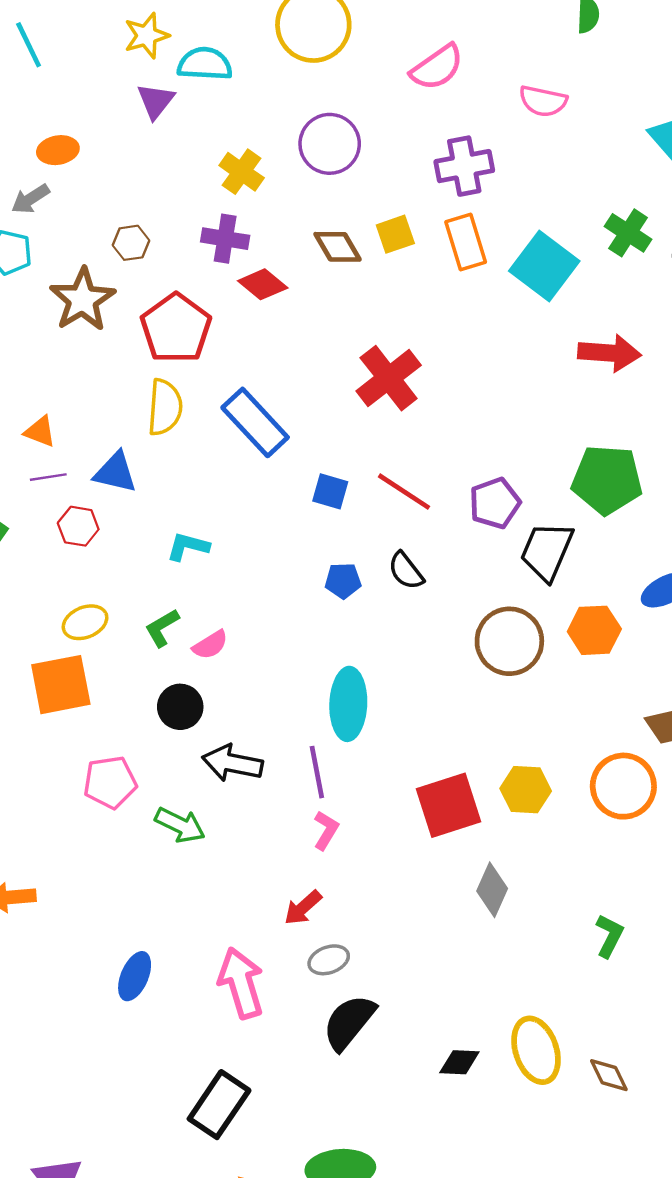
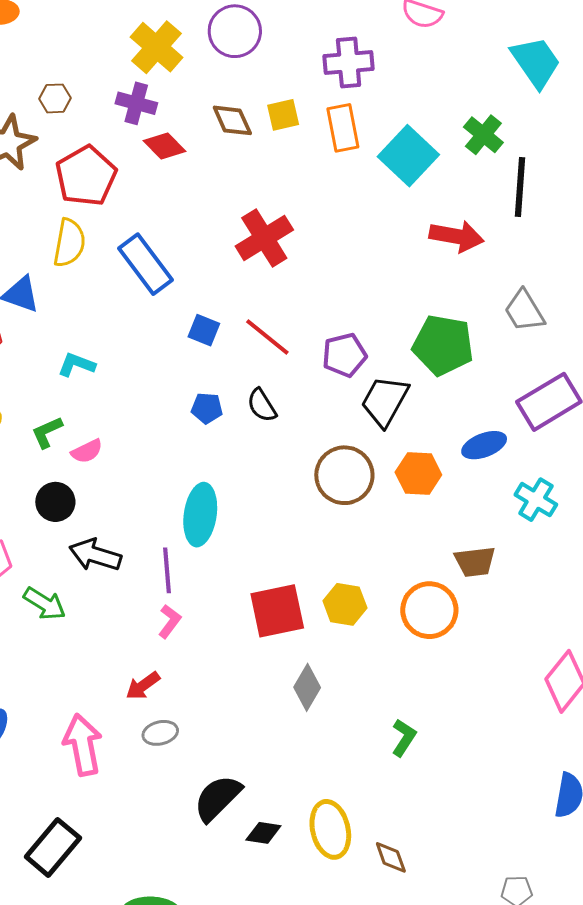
yellow cross: (242, 172) -> (157, 47), size x1.4
black semicircle: (349, 1022) -> (218, 798), moved

